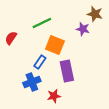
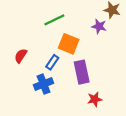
red semicircle: (11, 38) -> (21, 56), moved
red star: (54, 96) -> (95, 99), moved

